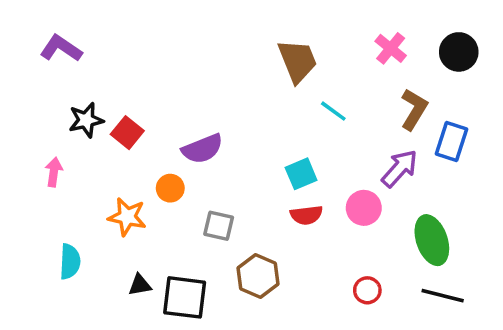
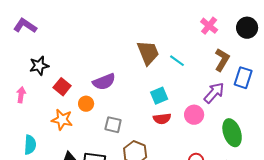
brown trapezoid: (297, 61) -> (148, 53), moved
red square: (127, 133) -> (62, 87), moved

